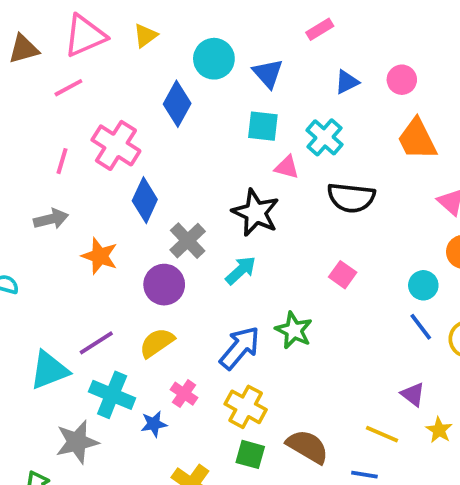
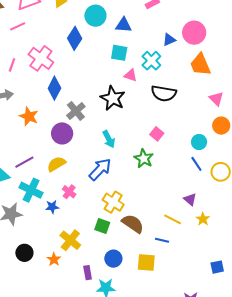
blue triangle: (268, 73) -> (124, 25), turned -48
pink circle: (402, 80) -> (194, 33), size x1.5
blue triangle: (347, 82) -> (169, 40), moved
cyan arrow: (241, 270) -> (109, 139), moved, turned 102
green star: (294, 330) -> (144, 158), moved
yellow cross: (246, 407) -> (113, 202), moved

